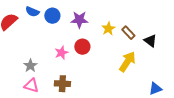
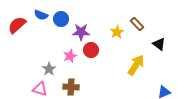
purple star: (79, 20) -> (81, 32), moved
brown rectangle: (128, 33) -> (137, 24), moved
gray star: (30, 66) -> (49, 69), moved

